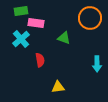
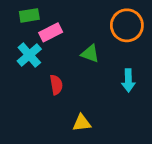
pink rectangle: (36, 23) -> (51, 32), turned -35
cyan arrow: (97, 64) -> (128, 80), moved

